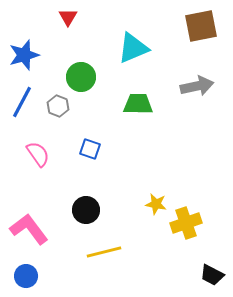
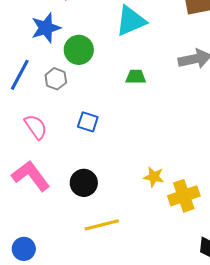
blue star: (24, 55) -> (46, 28), moved
green trapezoid: (138, 104) -> (136, 77), size x0.7
pink L-shape: (29, 229) -> (31, 176), moved

